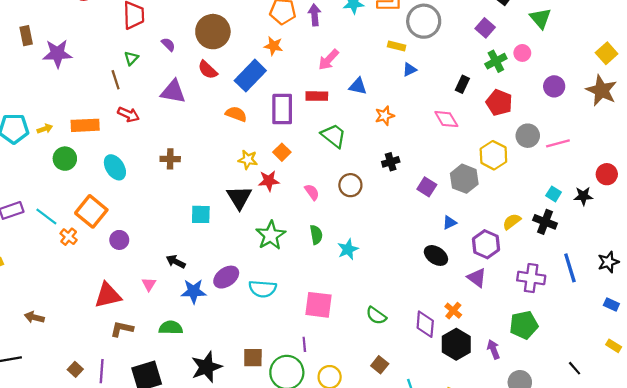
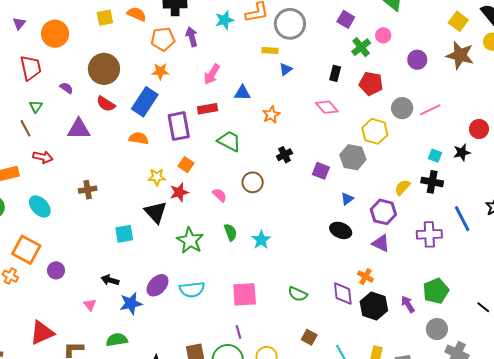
red triangle: (108, 295) -> (42, 333), moved
green pentagon: (524, 325) -> (436, 291), moved

